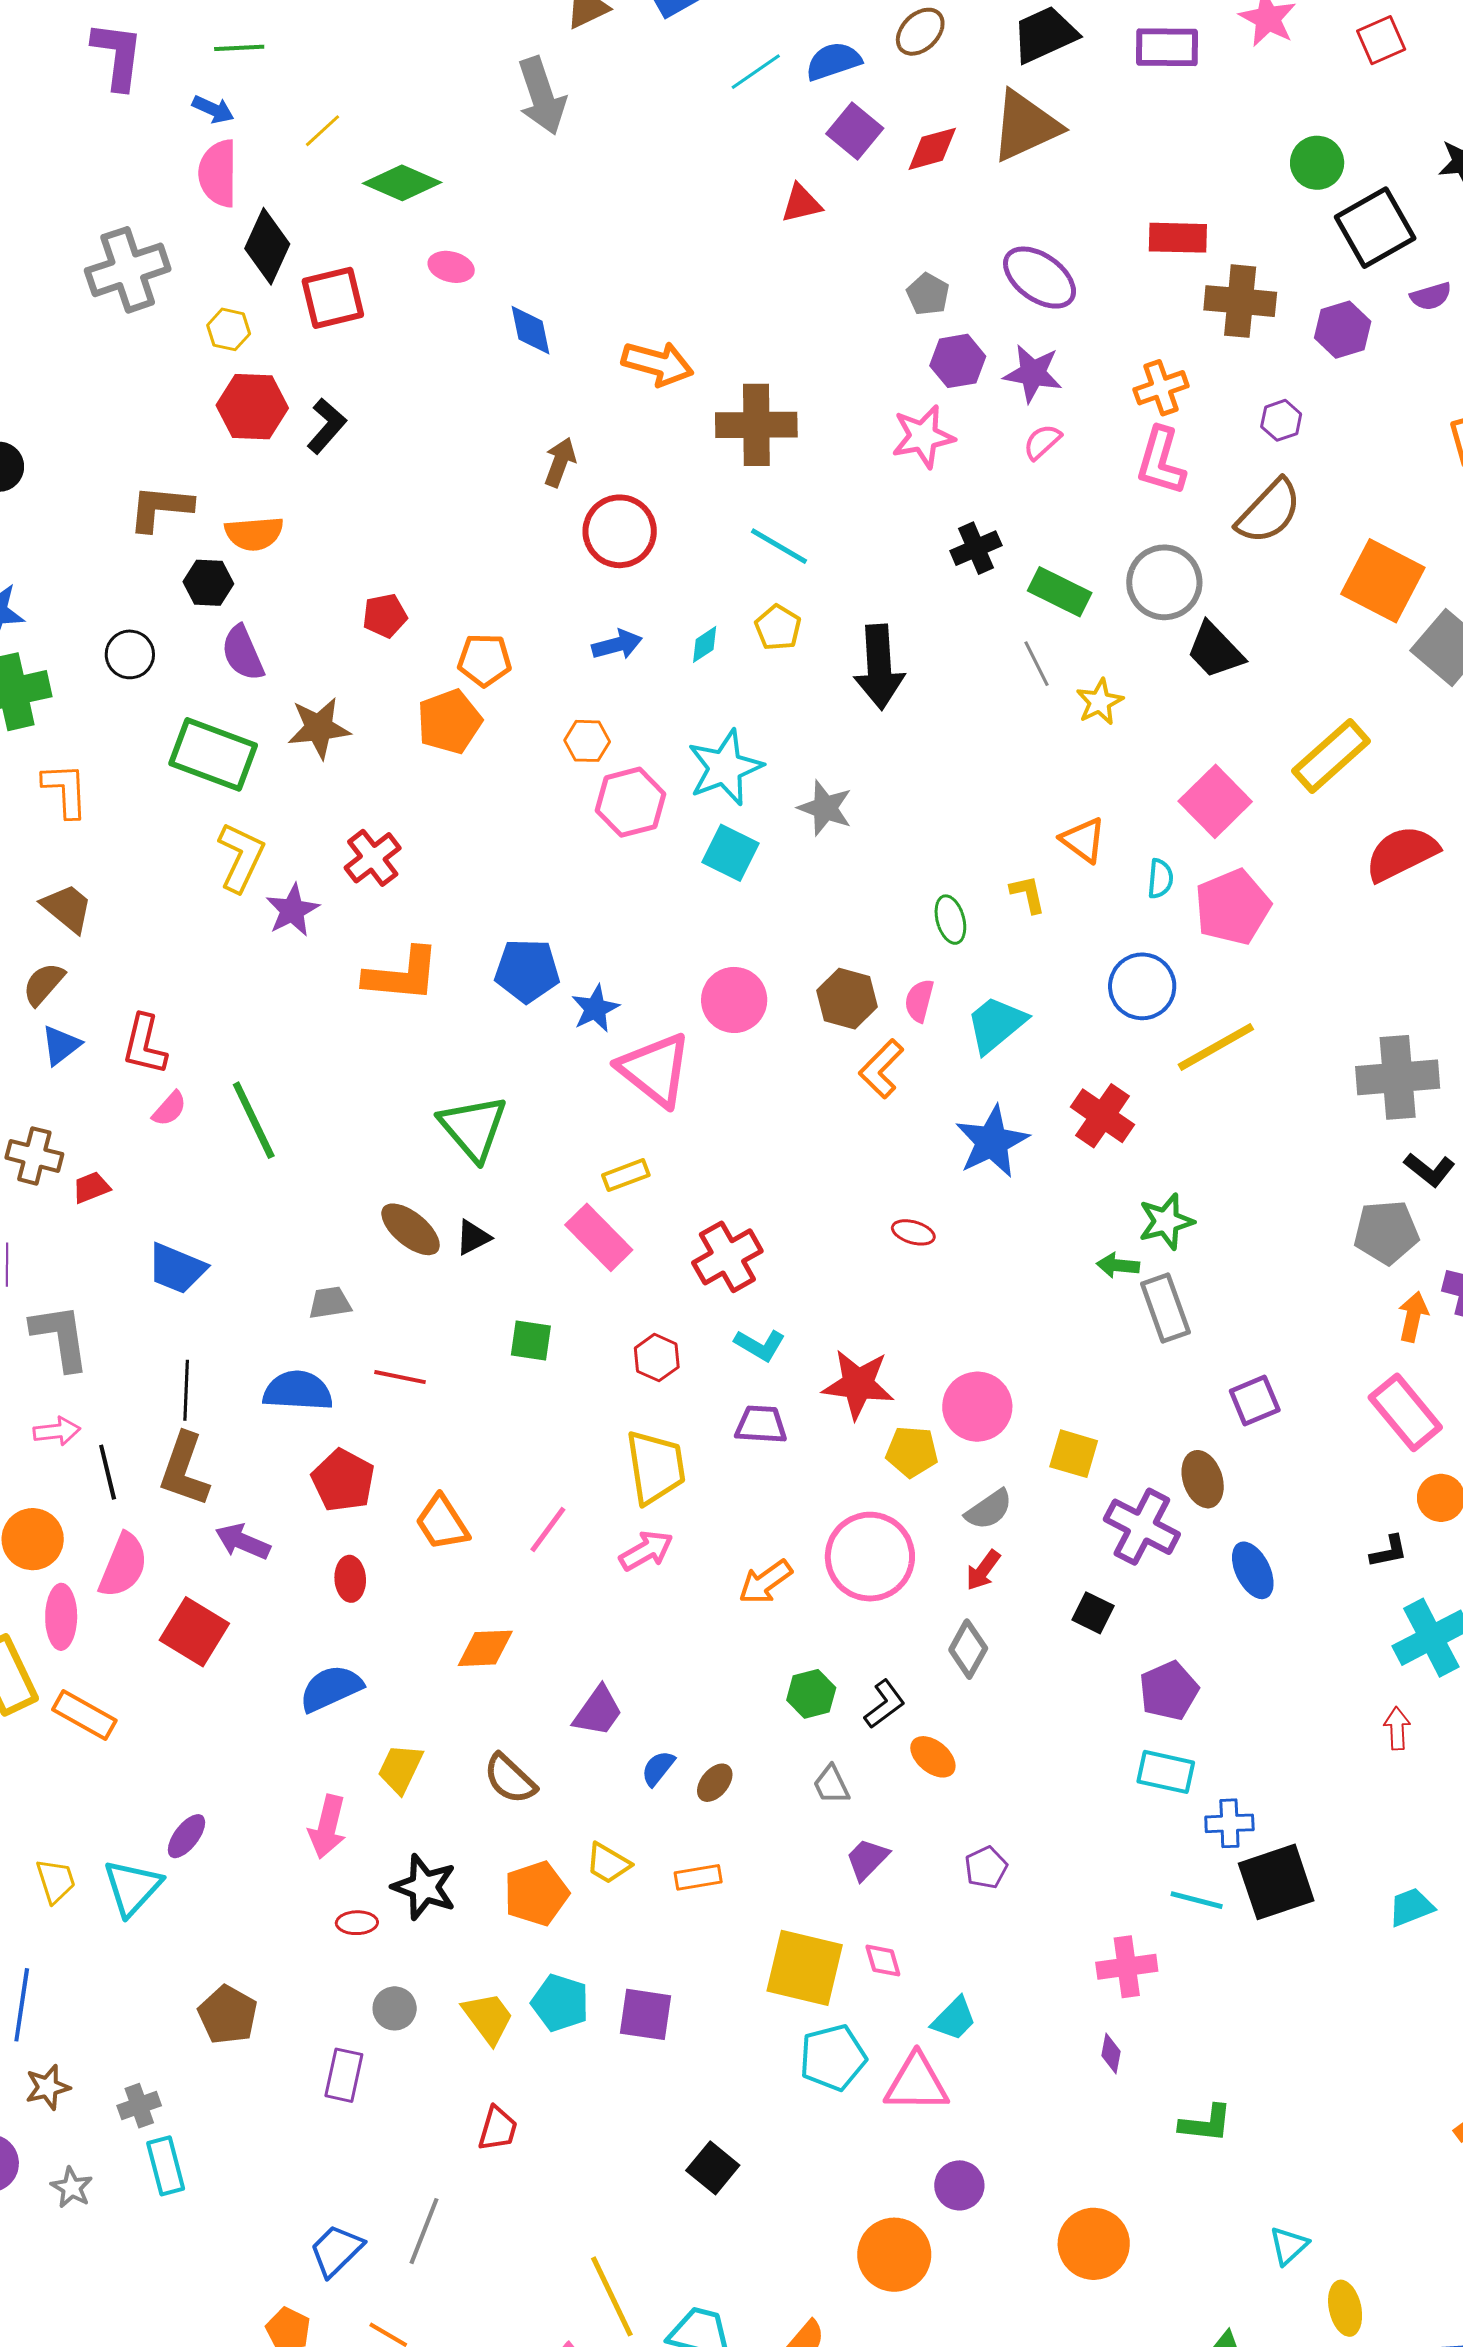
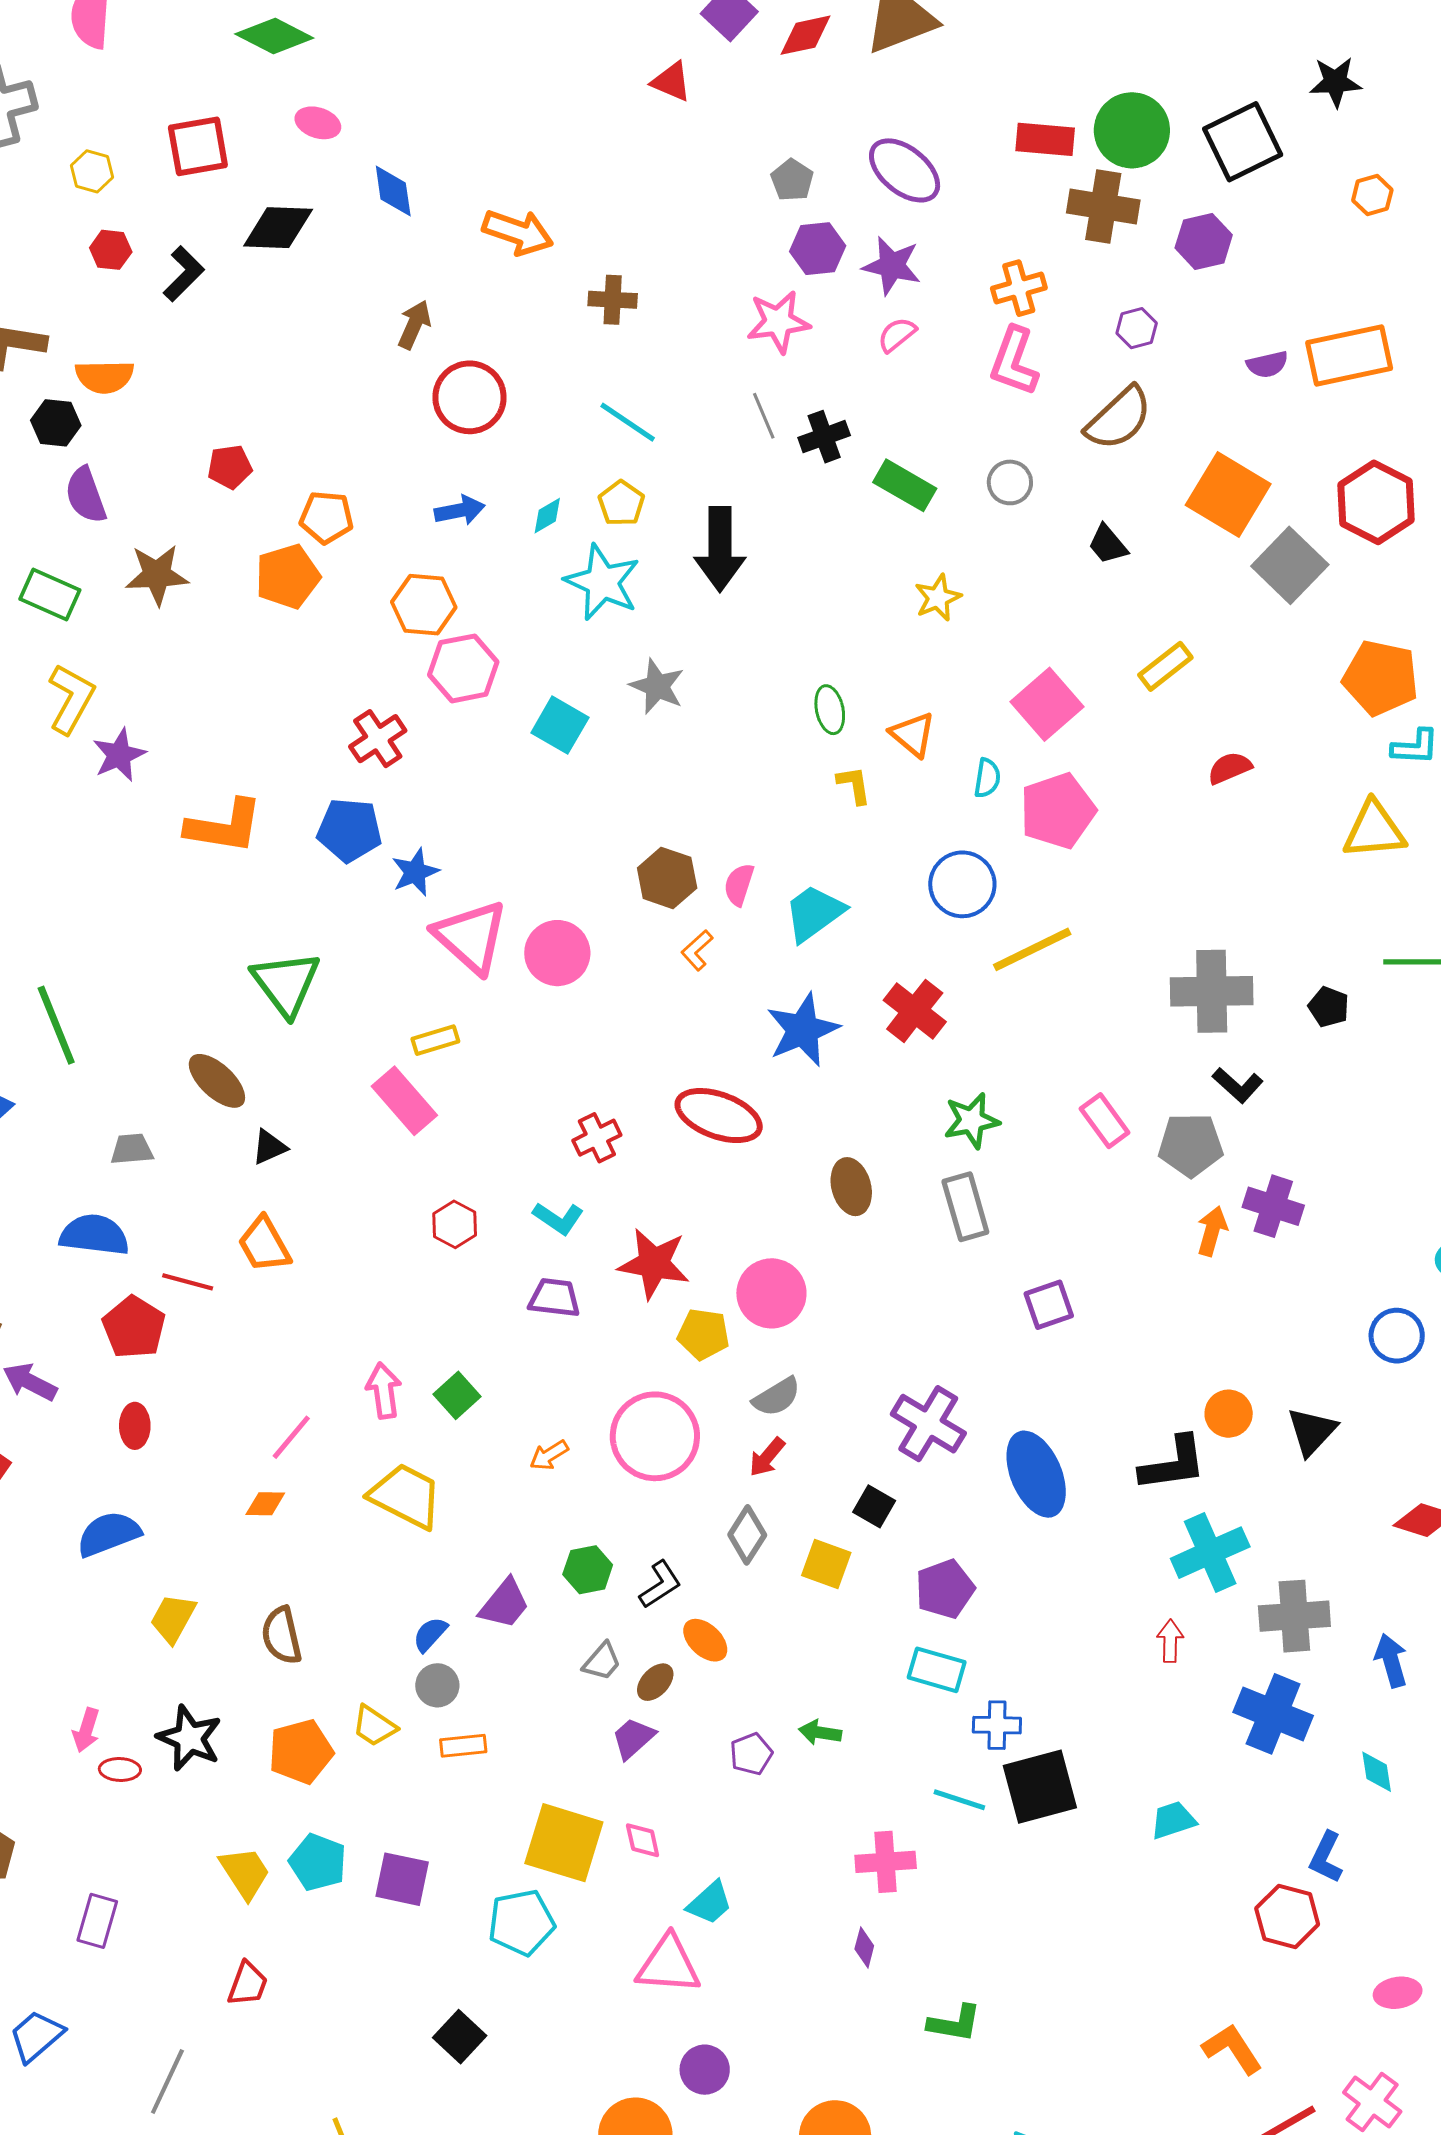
green circle: (1317, 163) -> (1132, 130), moved, size x1.4
red triangle: (801, 204) -> (671, 82), turned 33
black diamond: (267, 246) -> (278, 228), moved, turned 64
purple semicircle: (1431, 296) -> (1267, 364), moved
red hexagon: (252, 407) -> (111, 250), size x0.6
brown cross: (756, 425) -> (613, 300), size x0.6
gray circle: (1164, 582) -> (1010, 482), size x0.6
black trapezoid: (1215, 650) -> (1108, 544), moved, size x0.7
gray line: (1036, 664) -> (764, 416), moved
orange hexagon: (587, 741) -> (424, 605), size x1.4
green rectangle: (213, 754) -> (50, 594), size x0.7
yellow rectangle: (1331, 756) -> (1165, 666), size x0.7
cyan star: (725, 768) -> (602, 582), moved, turned -30
red semicircle: (1402, 853) -> (1230, 768), size x0.6
red cross: (373, 858) -> (378, 739), moved
green ellipse: (950, 920) -> (830, 710), moved
pink circle: (734, 1000) -> (557, 953), moved
orange L-shape: (881, 1069) -> (697, 950), size x0.7
green line: (254, 1120) -> (56, 1025), moved
red ellipse: (913, 1232) -> (719, 1116), size x2.0
black triangle: (473, 1237) -> (269, 1147), moved
red cross: (727, 1257) -> (597, 1138), moved, size x0.7
green arrow: (1118, 1265) -> (820, 1732), moved
green square: (531, 1340) -> (457, 1395), moved, turned 36
red line: (400, 1377) -> (188, 1282), moved
pink rectangle: (1405, 1412) -> (1105, 1121), moved, size x0.7
yellow square: (1074, 1454) -> (826, 1564), moved
yellow trapezoid: (656, 1467) -> (406, 1496), moved, turned -58
brown ellipse: (1203, 1479) -> (851, 1187), moved
orange trapezoid: (442, 1523) -> (264, 1245), moved
pink line: (548, 1530) -> (291, 1437), moved
pink arrow: (646, 1551) -> (384, 1391), moved, turned -72
black L-shape: (1389, 1551) -> (1173, 1464), size x1.8
blue ellipse: (1253, 1570) -> (1036, 1474), size x1.5
orange arrow: (765, 1582) -> (549, 1455), size x0.7
orange diamond: (485, 1648) -> (265, 1504), size x0.7
purple trapezoid: (598, 1711) -> (505, 1604), moved
brown semicircle: (510, 1779) -> (282, 1636), turned 30
brown ellipse: (715, 1783) -> (655, 1682), moved
gray trapezoid: (831, 1785) -> (602, 1662), turned -117
pink arrow: (327, 1827) -> (86, 1730), moved, size x0.7
gray circle: (395, 2008) -> (437, 1685), moved
cyan pentagon: (833, 2058) -> (521, 1923), moved
blue trapezoid: (336, 2250) -> (36, 2036), moved

